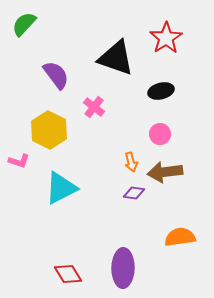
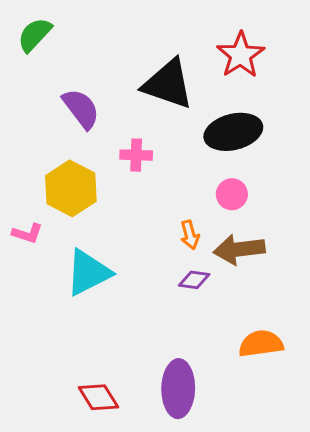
black ellipse: (161, 91) -> (233, 132), size x1.5
pink cross: (94, 107) -> (136, 155), turned -35

